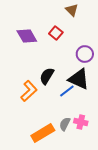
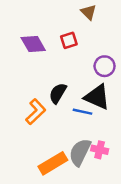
red square: (56, 33) -> (69, 40), turned 32
blue line: (67, 91) -> (82, 112), turned 49
gray semicircle: (65, 124) -> (80, 152), size x1.6

